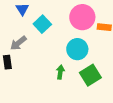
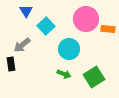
cyan circle: (77, 49) -> (69, 49), moved
green arrow: (60, 72) -> (64, 74), turned 104

